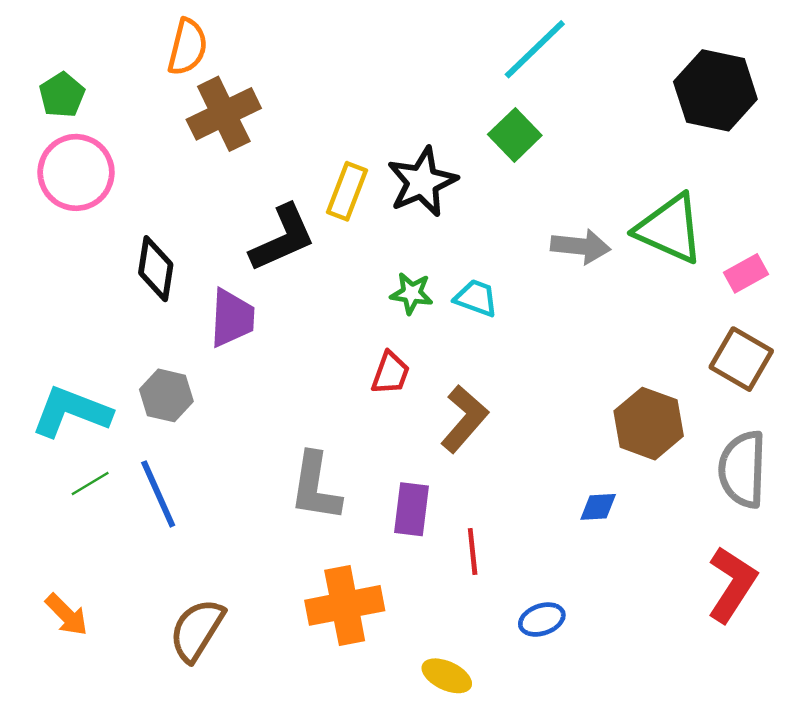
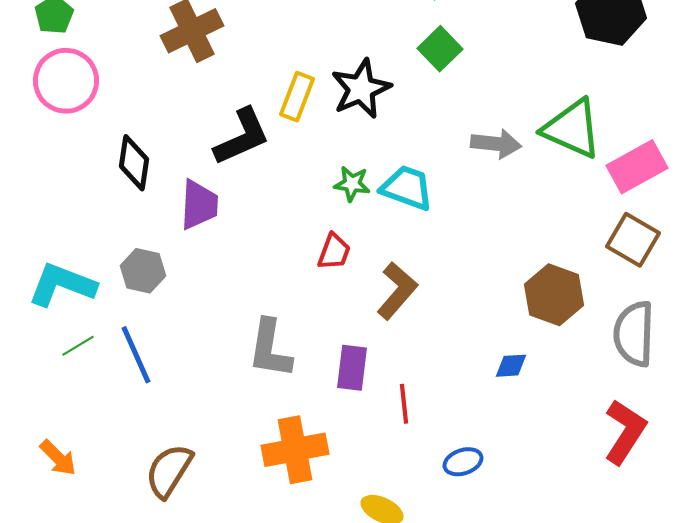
pink rectangle: (746, 273) -> (637, 167), size x1.6
cyan trapezoid: (476, 298) -> (407, 188), size x1.4

